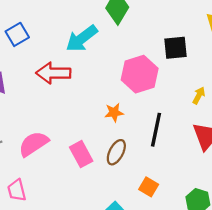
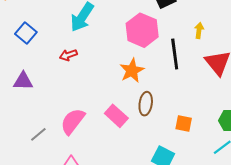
red arrow: (53, 73) -> (68, 55), size x0.6
orange star: (114, 113) -> (132, 70), size x1.4
black line: (156, 130) -> (175, 54), moved

